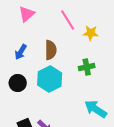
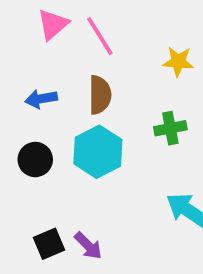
pink line: (68, 20) -> (100, 36), moved
blue arrow: (21, 52) -> (41, 99), turned 49

